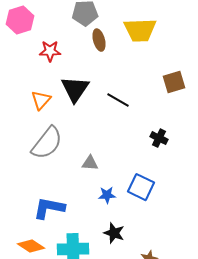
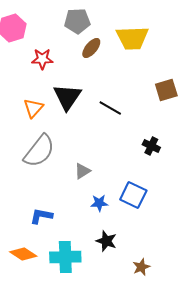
brown ellipse: (99, 40) -> (91, 48), turned 55
gray triangle: (90, 163) -> (82, 171), turned -36
blue L-shape: (49, 208) -> (41, 216), size x0.7

